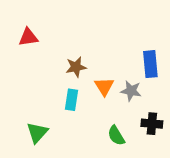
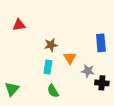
gray star: (131, 91) -> (88, 71), moved
green triangle: (37, 133) -> (12, 89), moved
green semicircle: (116, 136) -> (53, 91), moved

